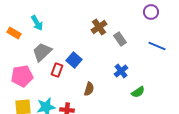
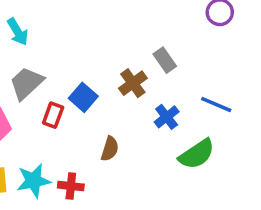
brown cross: (99, 27) -> (133, 83), moved
blue line: (157, 46) -> (216, 104), moved
green semicircle: (138, 92) -> (197, 154), size x1.5

